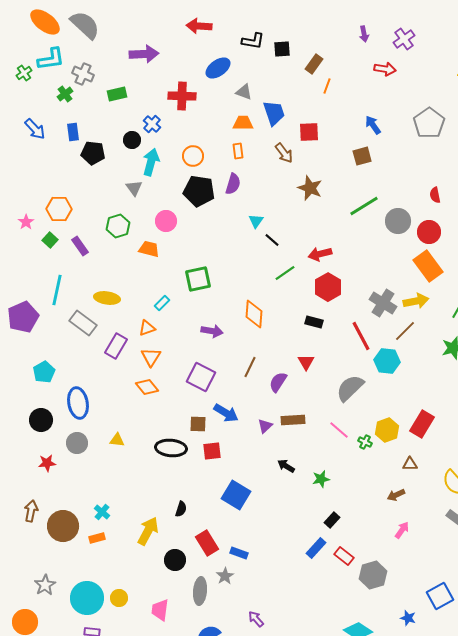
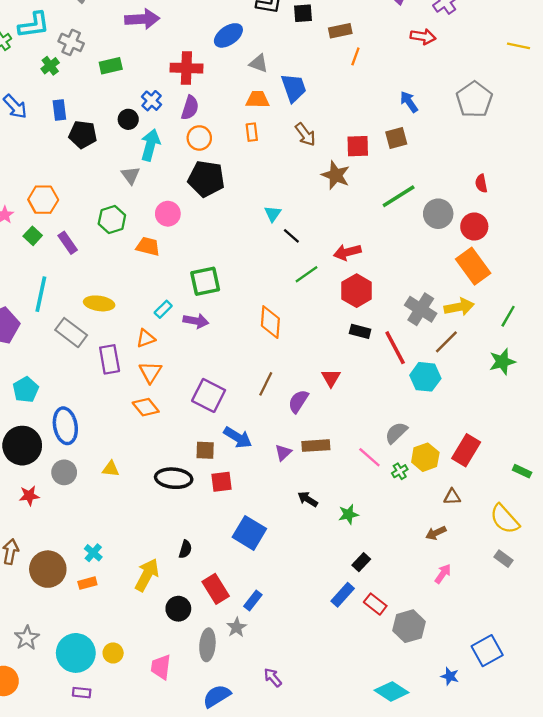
brown rectangle: (314, 64) -> (340, 31), turned 42
red square: (309, 132) -> (358, 146), moved
purple semicircle: (233, 184) -> (190, 108), moved
black rectangle: (314, 322) -> (360, 331), moved
purple arrow: (212, 331) -> (196, 321), moved
purple rectangle: (116, 346) -> (110, 359), turned -40
gray semicircle: (350, 388) -> (396, 433), moved, size x0.7
black circle: (41, 420) -> (22, 446), size x1.4
green cross: (365, 442) -> (400, 471), turned 32
blue rectangle: (239, 553) -> (253, 601), turned -72

